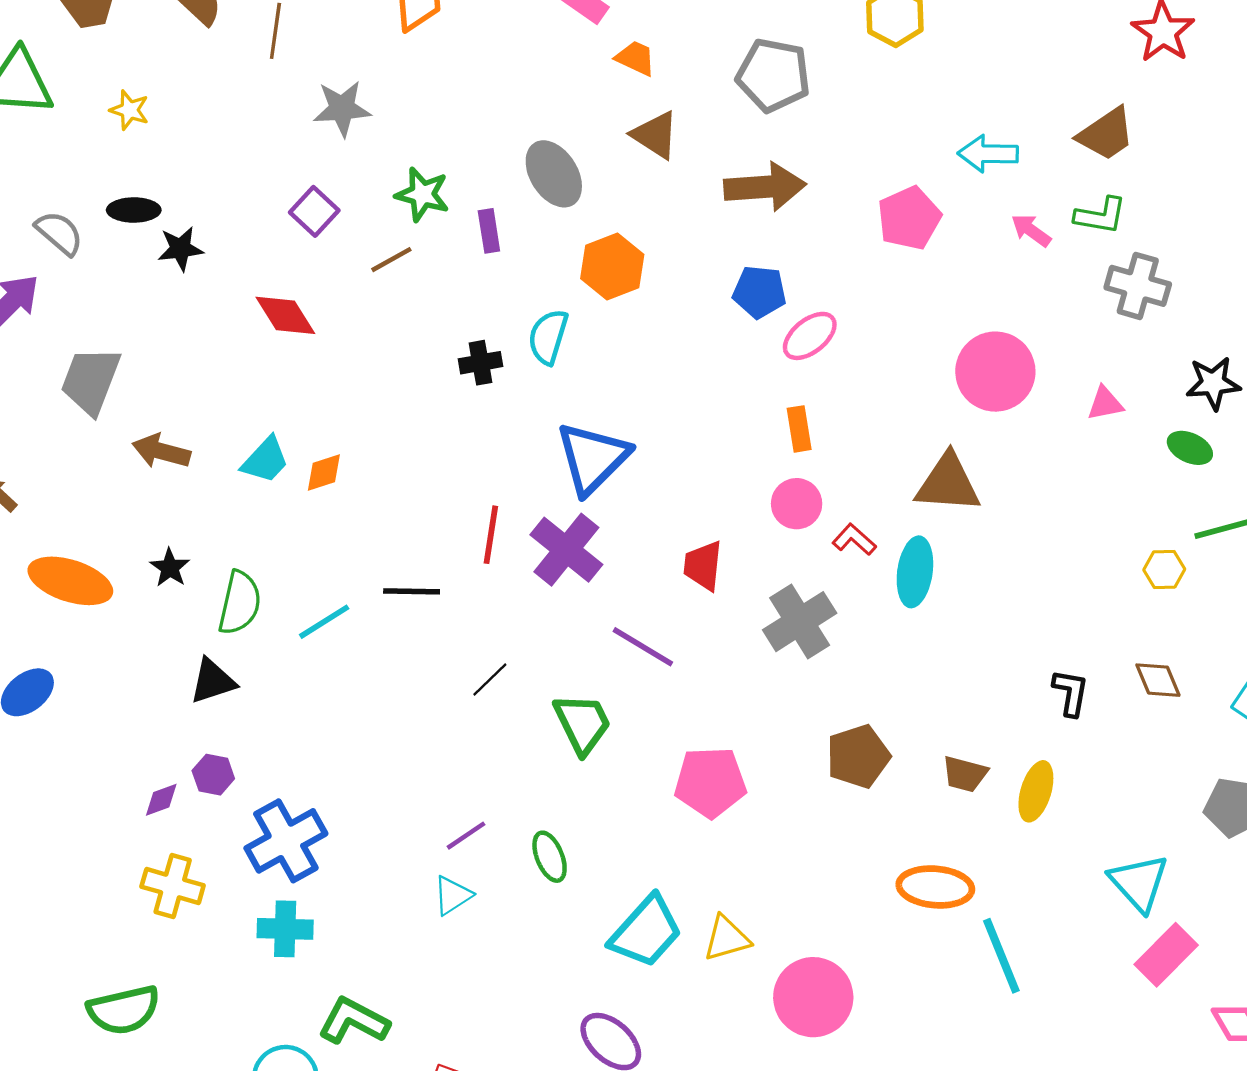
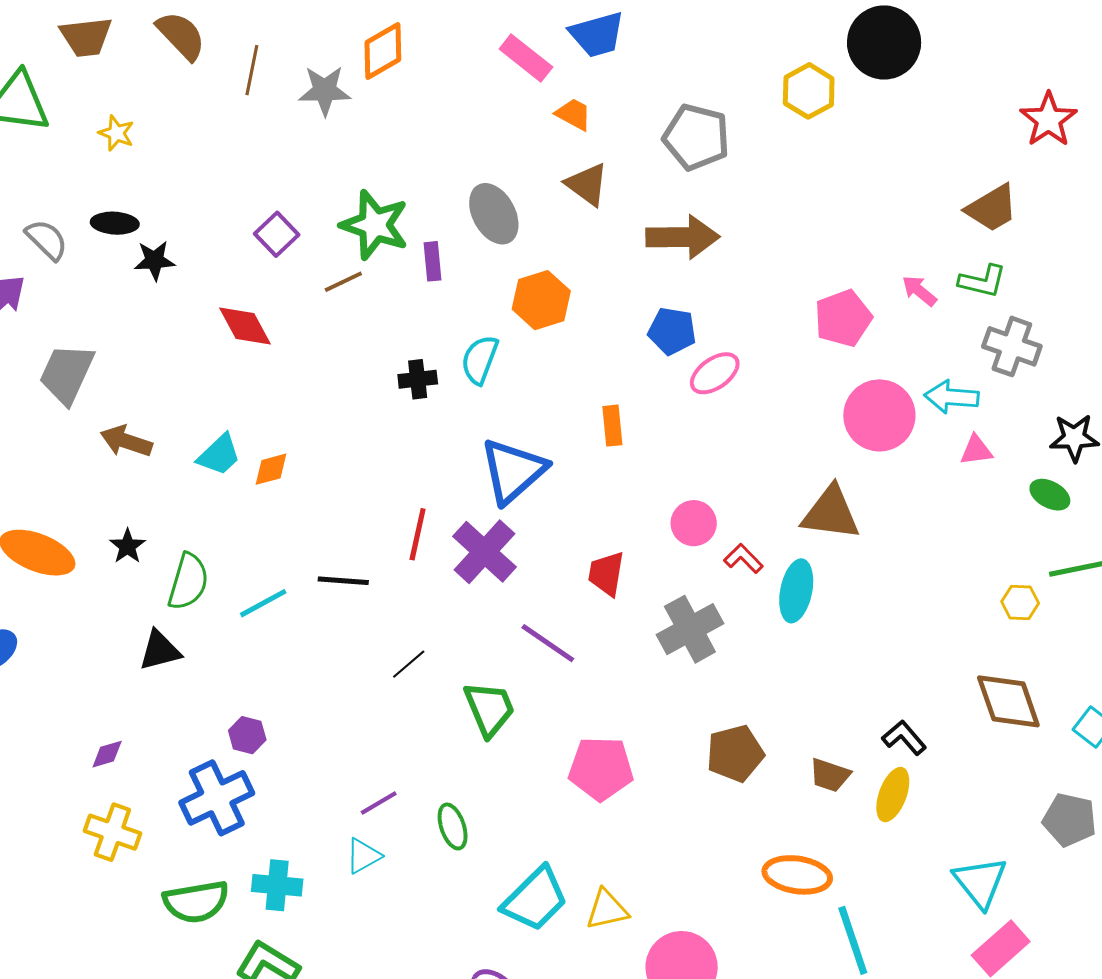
gray star: (342, 109) -> (325, 91), moved
cyan arrow: (988, 154) -> (952, 397), moved
green star: (422, 194) -> (375, 225), size x1.4
pink pentagon: (909, 218) -> (843, 318), moved
orange rectangle: (799, 429) -> (612, 426), moved
brown diamond: (1158, 680) -> (1008, 701), size x1.6
black L-shape: (1071, 693) -> (904, 738), moved, turned -54
purple hexagon: (213, 775) -> (247, 735), moved
cyan cross: (285, 929) -> (277, 885), moved
green semicircle: (124, 1010) -> (196, 902), moved

